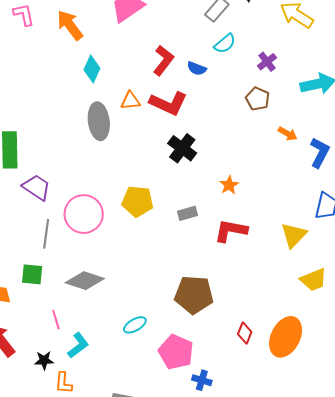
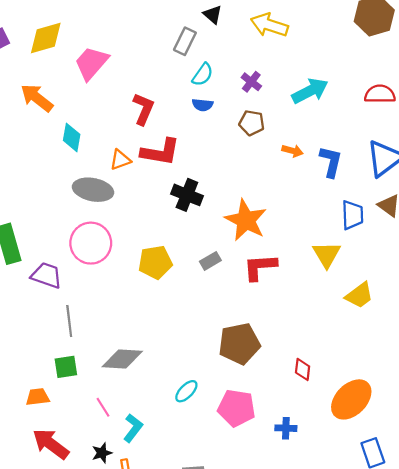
blue semicircle: (197, 68) -> (203, 105), moved
gray ellipse: (99, 121) -> (93, 190), turned -57
orange star: (229, 185) -> (246, 220), size x2.0
pink circle: (84, 214) -> (91, 243), moved
orange ellipse: (286, 337) -> (351, 399), moved, turned 33
blue cross: (202, 380) -> (286, 428), moved

